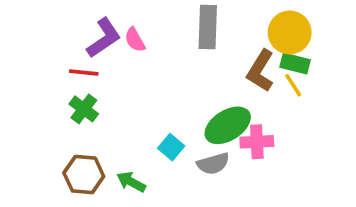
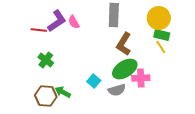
brown L-shape: (260, 71) -> (124, 44), moved
red line: (84, 73) -> (39, 30), moved
green arrow: (131, 182) -> (63, 92), moved

